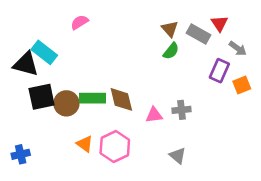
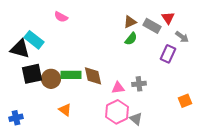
pink semicircle: (79, 22) -> (61, 17), turned -120
brown triangle: (170, 29) -> (130, 22), turned 48
orange square: (242, 85) -> (185, 101), moved
pink hexagon: (115, 146) -> (117, 112), moved

